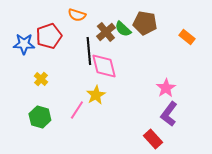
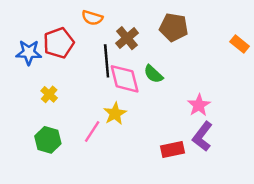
green semicircle: (123, 29) -> (153, 74), moved
orange rectangle: (187, 37) -> (240, 44), moved
red rectangle: (153, 139) -> (172, 149), moved, turned -60

